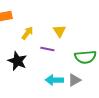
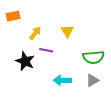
purple line: (47, 49) -> (46, 50), moved
gray triangle: (74, 80) -> (92, 80), moved

